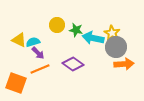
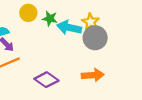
purple diamond: (73, 64) -> (46, 80), moved
orange arrow: (124, 64) -> (93, 75), moved

